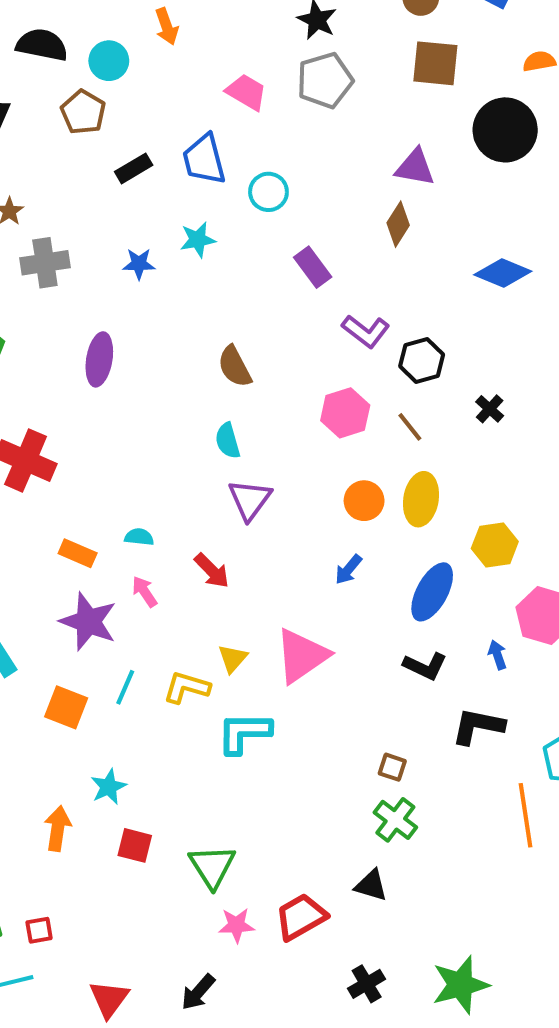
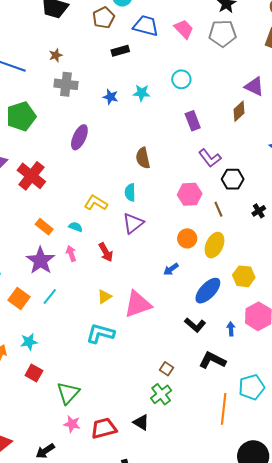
blue trapezoid: (204, 159) -> (146, 26), moved, turned 104
yellow L-shape: (187, 687) -> (96, 203), moved

